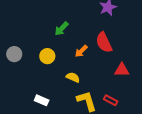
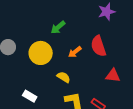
yellow circle: (47, 56) -> (41, 53), size x1.5

